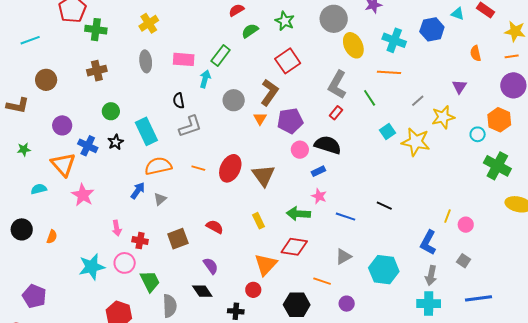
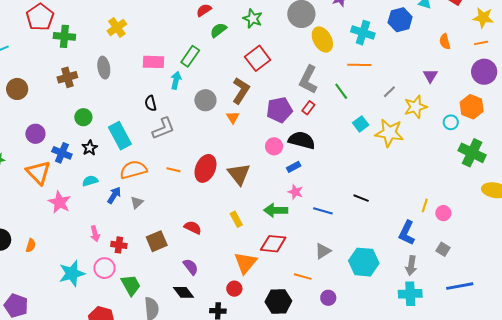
gray ellipse: (146, 61) -> (104, 68), moved
purple pentagon: (290, 121) -> (279, 110), moved
cyan semicircle: (39, 189) -> (90, 181), moved

